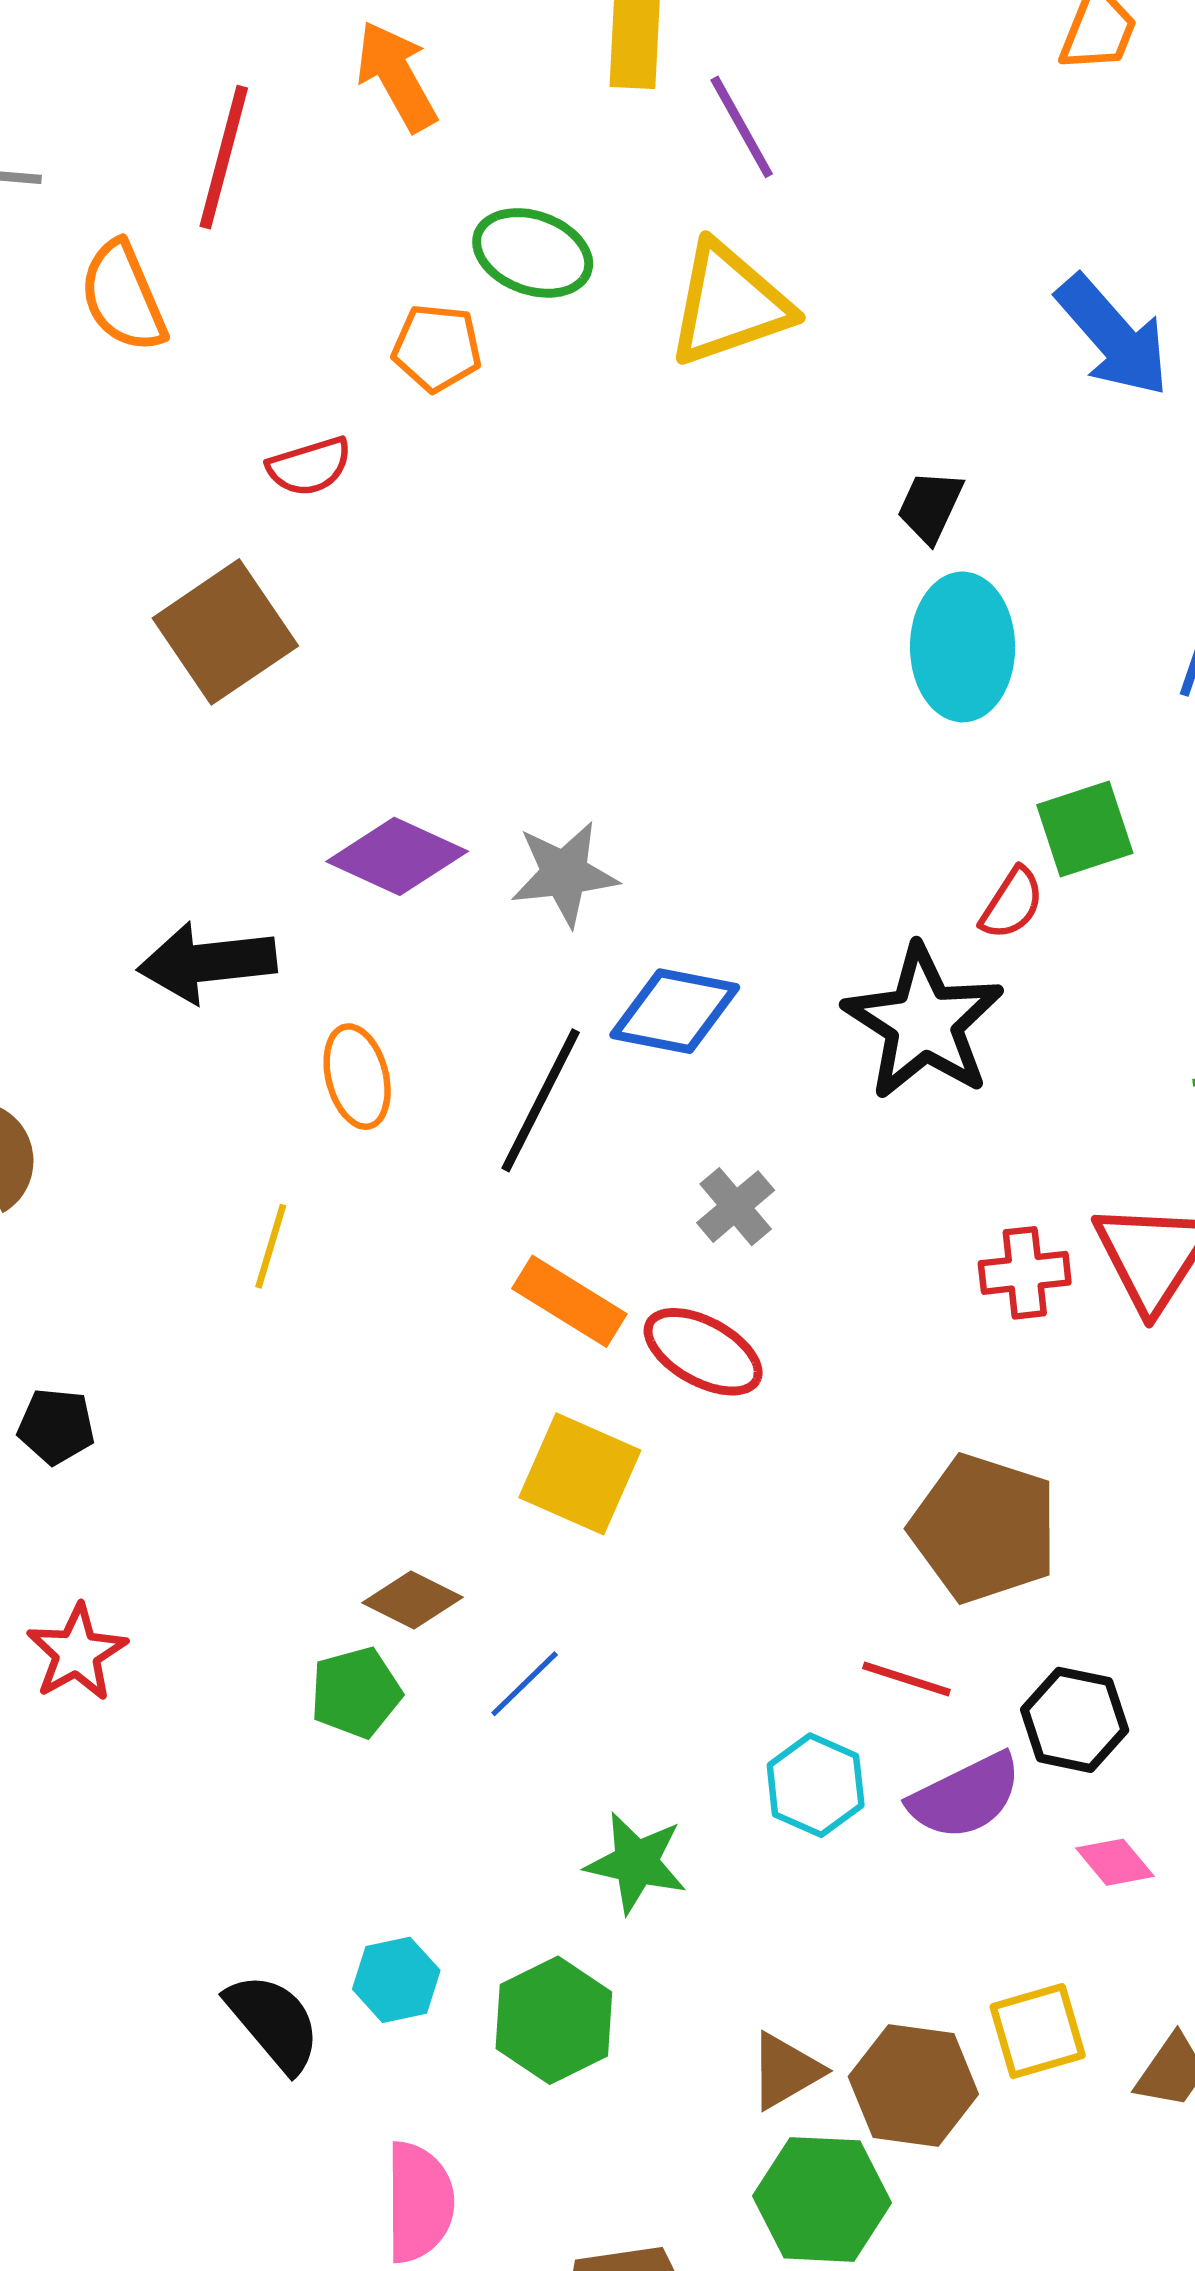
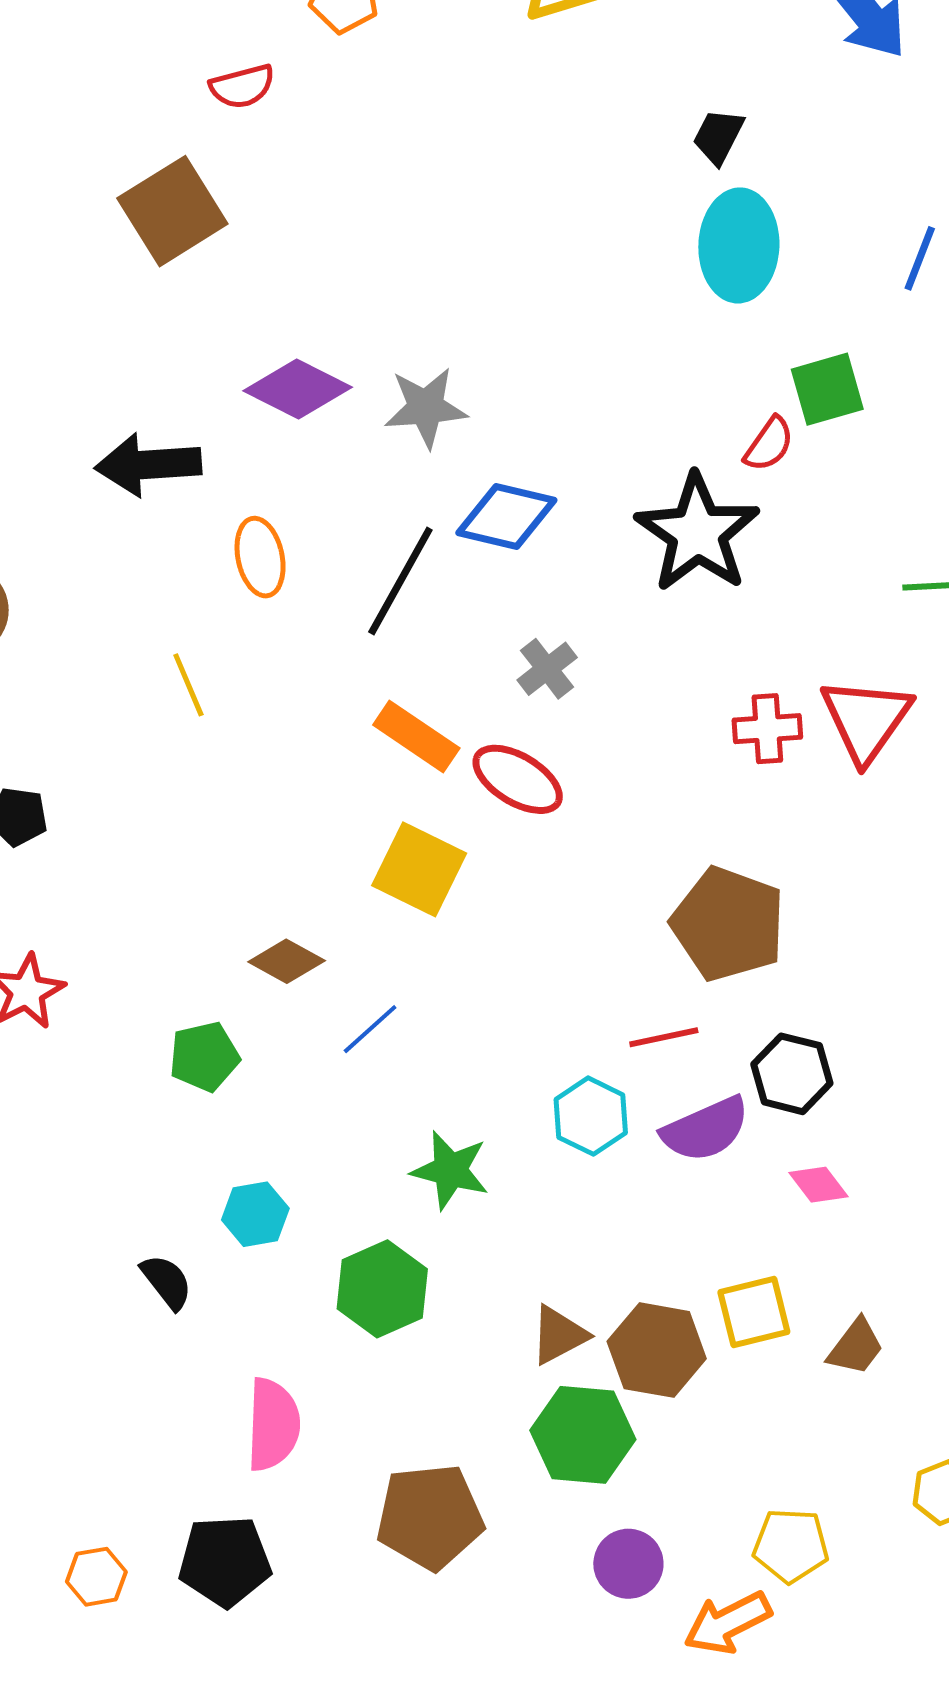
yellow line: (271, 1246) -> (188, 685), turned -42
red line: (906, 1679) -> (664, 1037), turned -32
green pentagon: (356, 1693) -> (204, 1057), moved
cyan hexagon: (396, 1980) -> (255, 1214), moved
black semicircle: (274, 2022) -> (167, 1282), size x0.7

